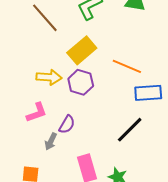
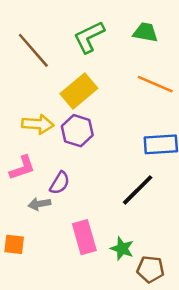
orange line: (127, 66) -> (155, 84), moved
gray arrow: (51, 141) -> (39, 204), turned 54

